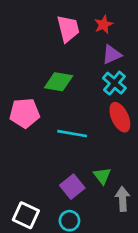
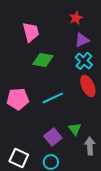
pink trapezoid: (68, 29) -> (31, 32), moved
pink pentagon: (25, 113) -> (18, 99), moved
cyan line: (72, 134) -> (53, 98), turned -35

